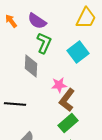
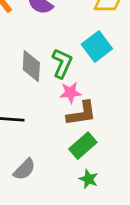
green L-shape: (44, 43) -> (62, 63), moved
brown L-shape: (67, 100) -> (82, 114), turned -135

